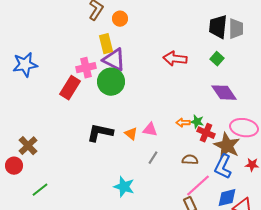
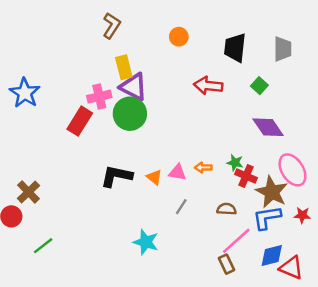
orange circle: (120, 19) -> (179, 37), moved
black trapezoid: (218, 27) -> (235, 48), moved
blue star: (25, 65) -> (25, 93), turned -30
orange arrow: (183, 123) -> (203, 167), moved
pink ellipse: (244, 128) -> (292, 170), turned 48
blue L-shape: (223, 167) -> (267, 218), turned 55

